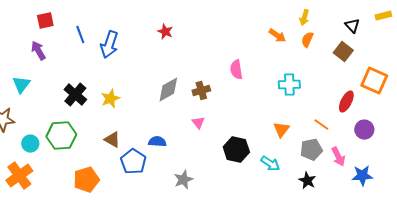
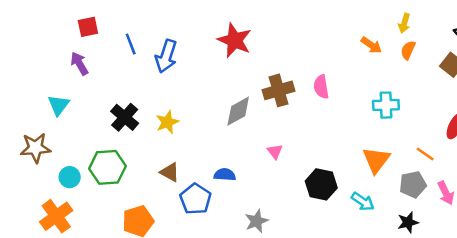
red star: (165, 32) -> (235, 40), size x1.8
brown cross: (201, 91) -> (278, 90), moved, size x1.4
orange triangle: (281, 130) -> (376, 160), size x1.4
black star: (307, 181) -> (408, 222), turned 30

